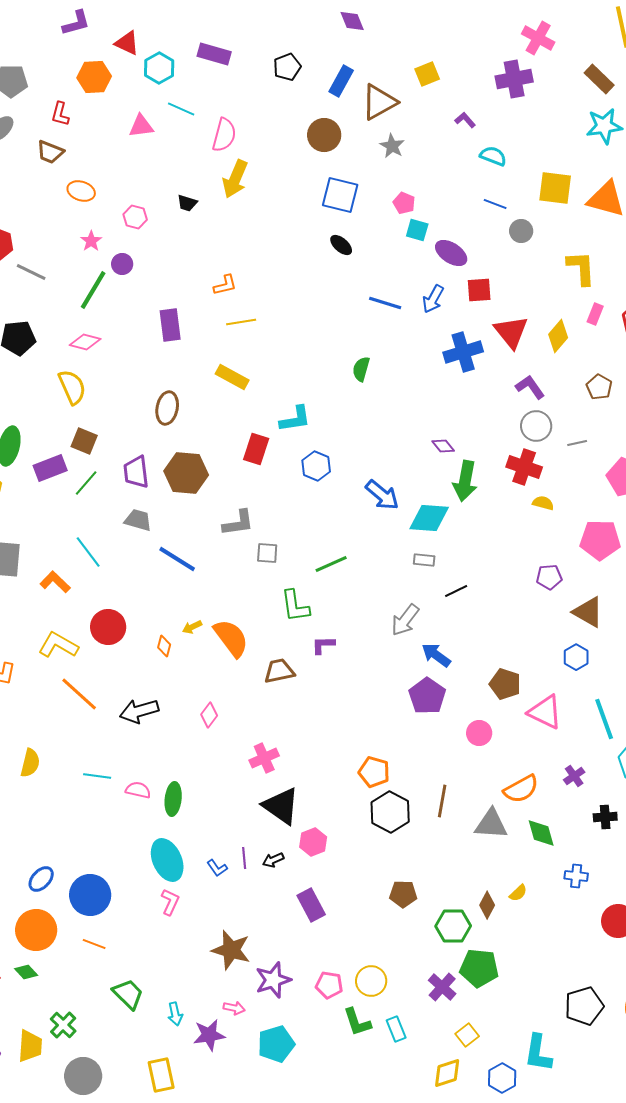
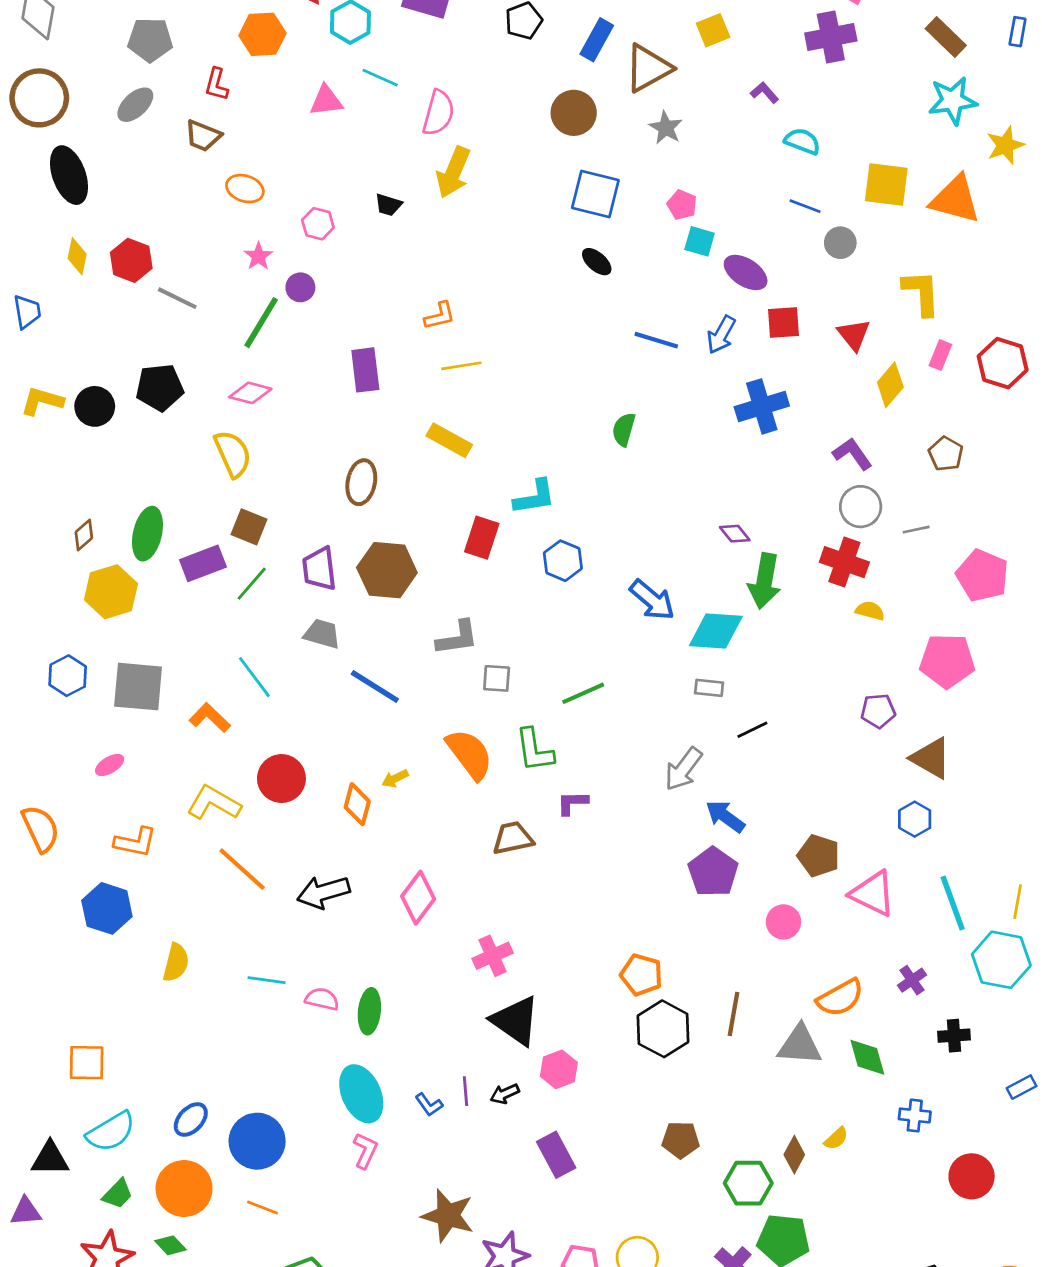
red triangle: (511, 332) -> (854, 335), moved, size x0.7
orange semicircle: (231, 638) -> (470, 754), moved
orange diamond: (164, 646) -> (357, 804), size x1.4
pink diamond: (209, 715) -> (418, 898), size x1.5

